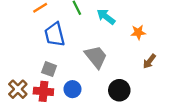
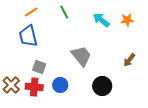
cyan arrow: (106, 17) -> (101, 20), moved
orange star: (138, 32) -> (127, 20), moved
blue trapezoid: (55, 35) -> (28, 36), moved

